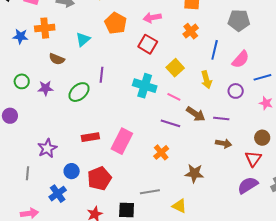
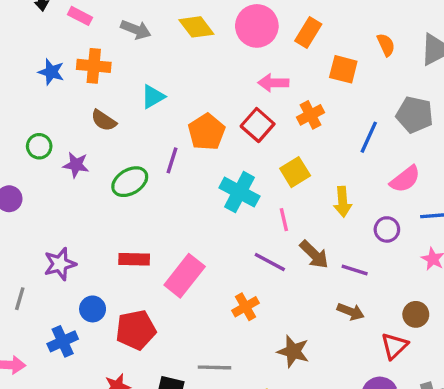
orange pentagon: (116, 23) -> (207, 132), moved
orange cross: (191, 31) -> (311, 115), moved
blue line: (215, 50) -> (369, 137), moved
pink line: (174, 97) -> (284, 220), turned 40

